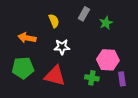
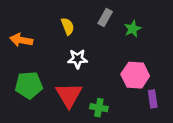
orange arrow: (27, 38) -> (21, 40), moved
red triangle: (55, 76) -> (69, 95), turned 45
green cross: (92, 78) -> (99, 108), moved

